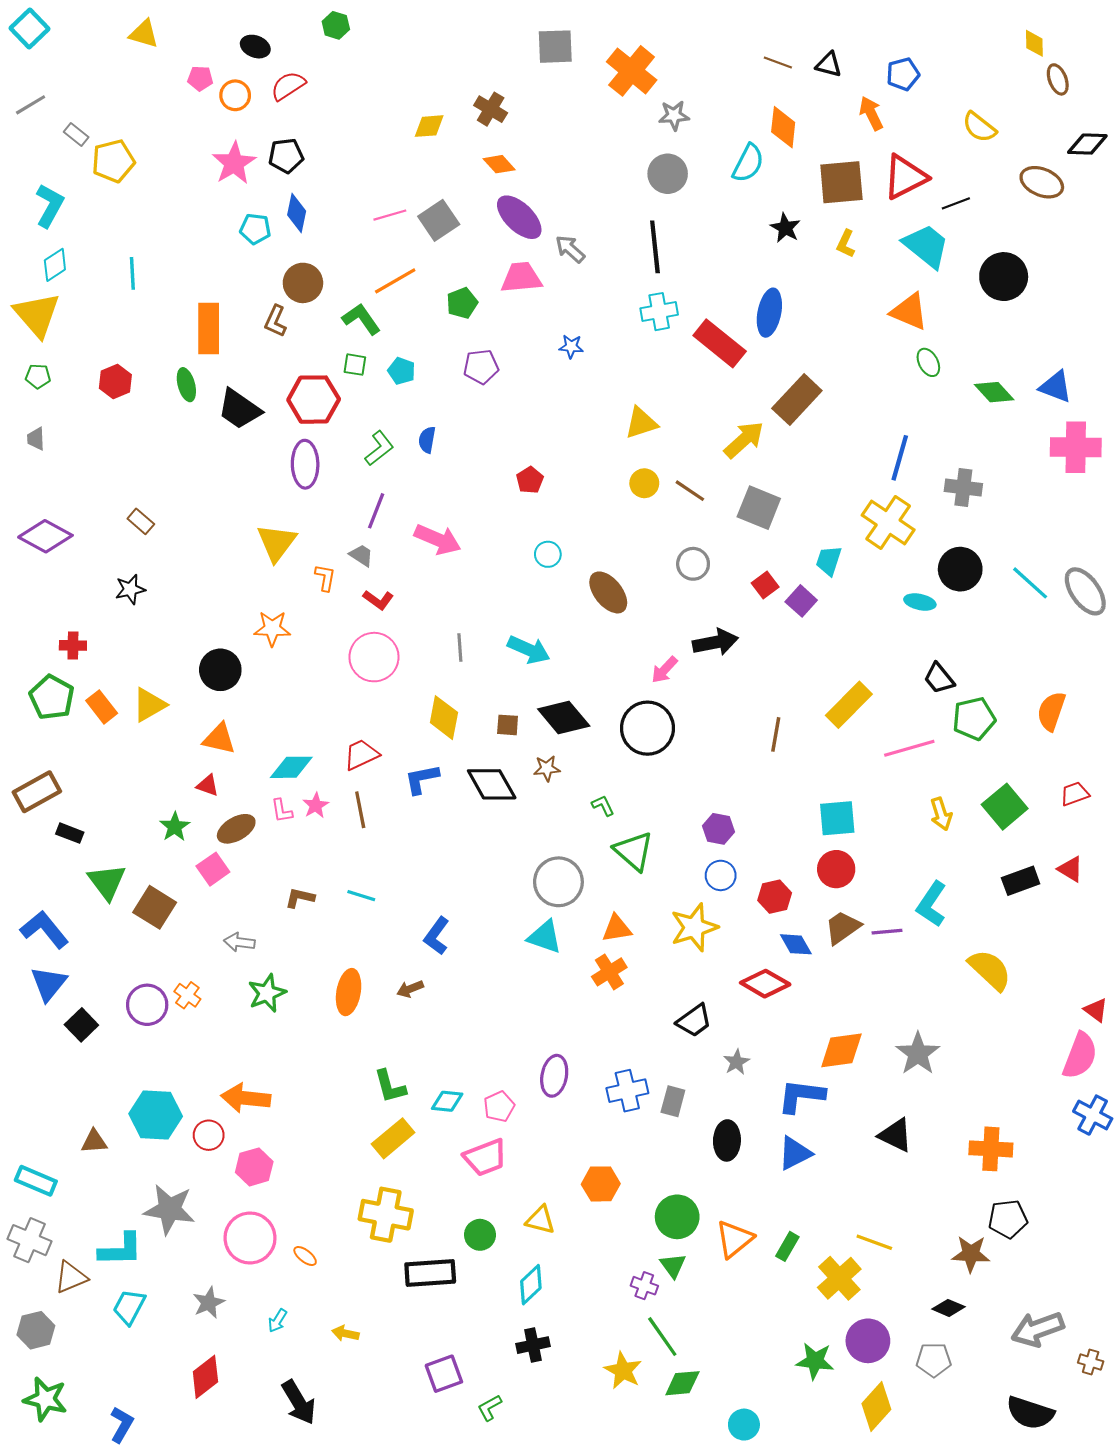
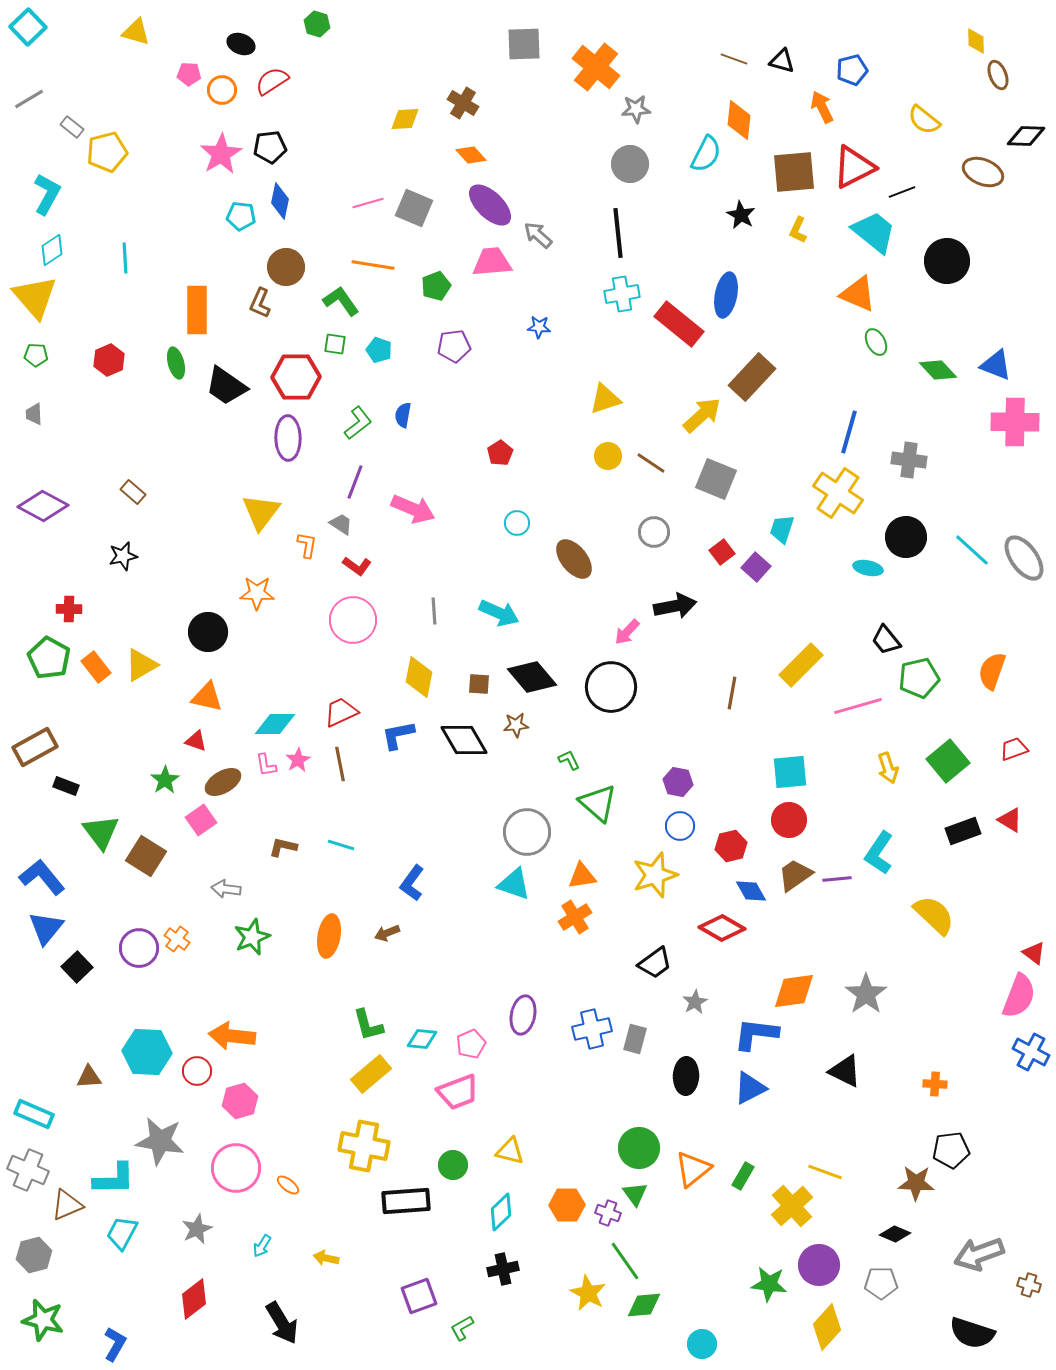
gray square: (439, 220) -> (414, 208), turned -33
orange line: (395, 281) -> (373, 265), turned 39
orange cross: (991, 1149) -> (935, 1084), size x0.6
orange hexagon: (601, 1184) -> (567, 1205), moved

